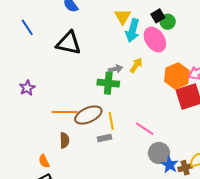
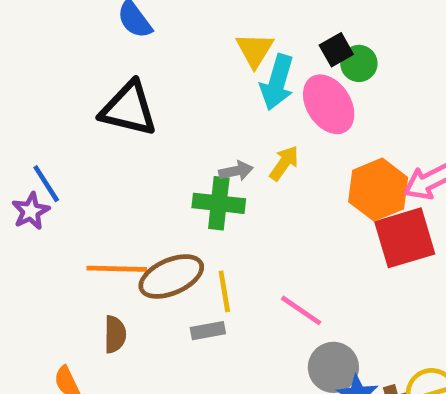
blue line: (27, 27) -> (46, 184), moved

